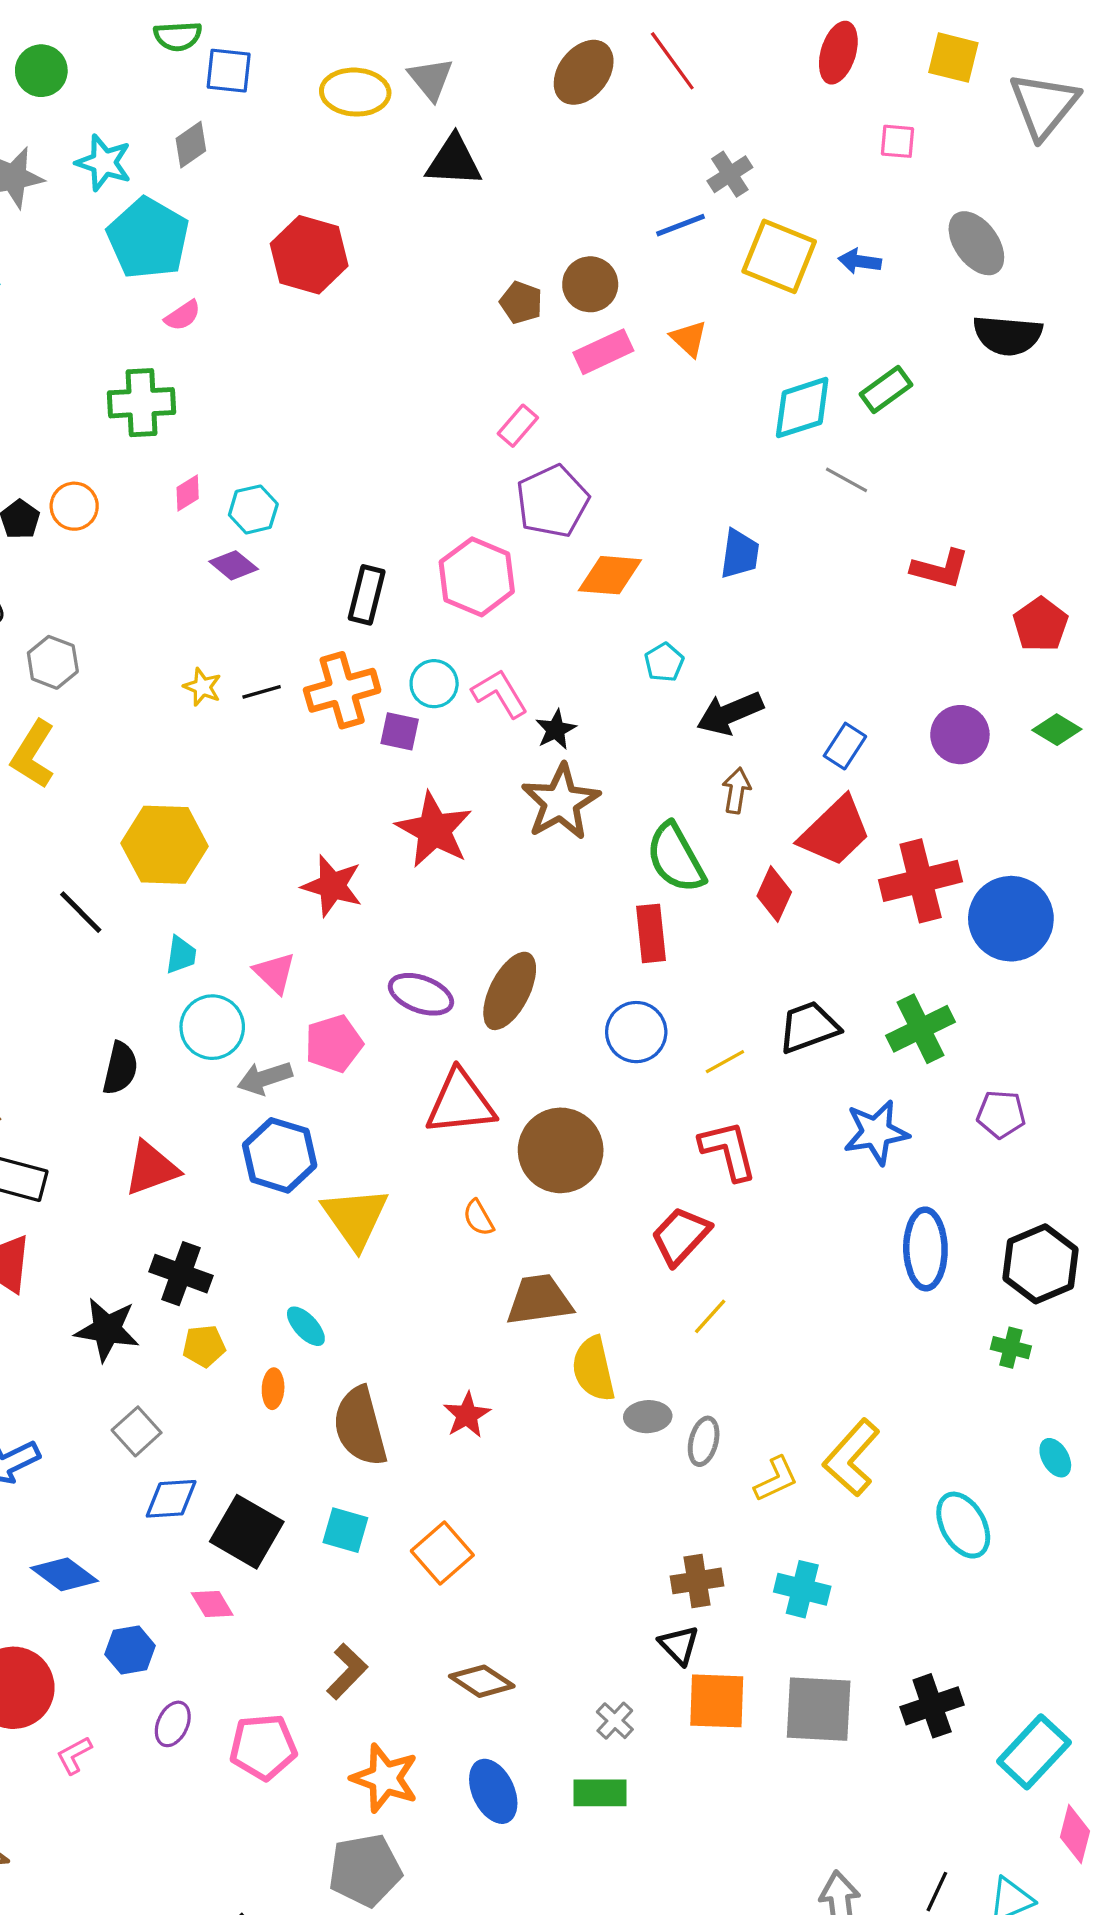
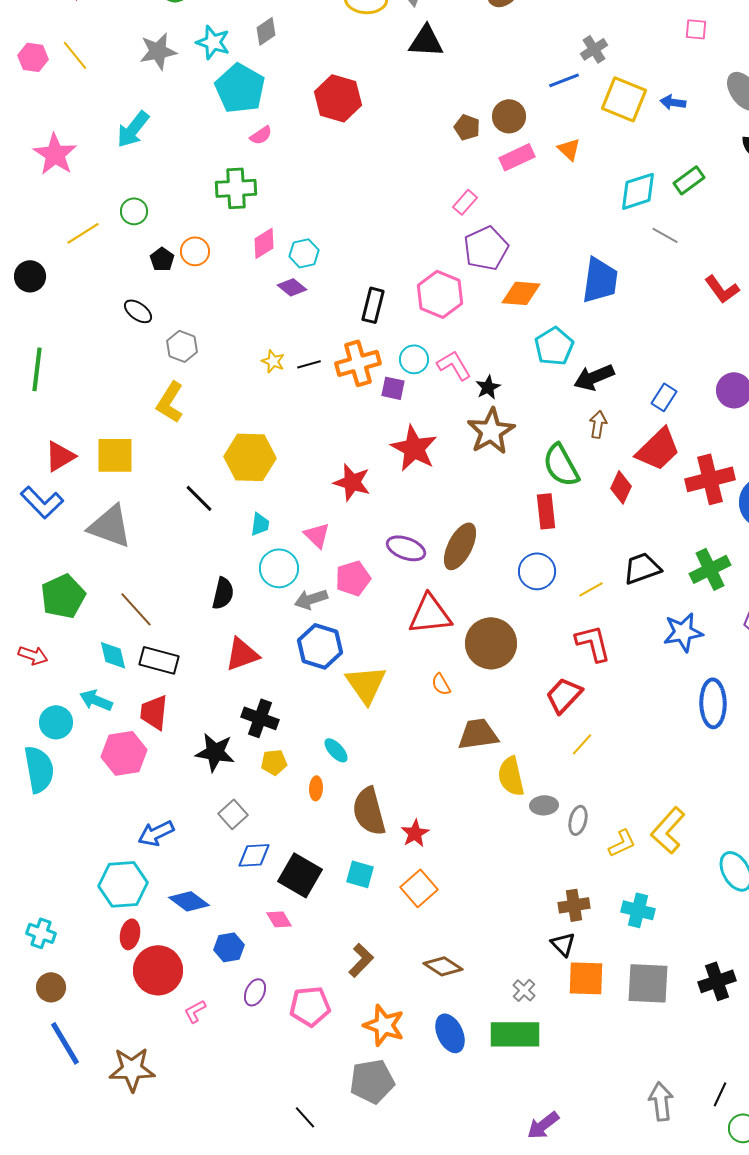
pink diamond: (188, 493) -> (264, 243), size x1.4
blue trapezoid: (740, 554) -> (600, 280), size x1.5
red L-shape: (940, 569) -> (722, 289), turned 39
cyan pentagon: (664, 662) -> (554, 346), size x1.6
red star: (467, 1415) -> (415, 833), moved
green rectangle: (600, 1793) -> (515, 1034), size x1.5

